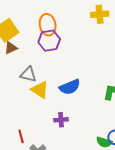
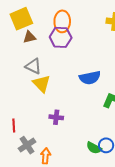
brown triangle: (11, 48) -> (30, 37), moved
blue semicircle: (70, 87) -> (90, 78), moved

